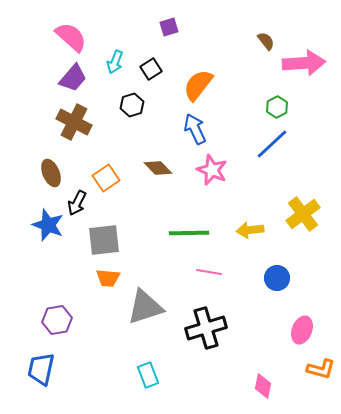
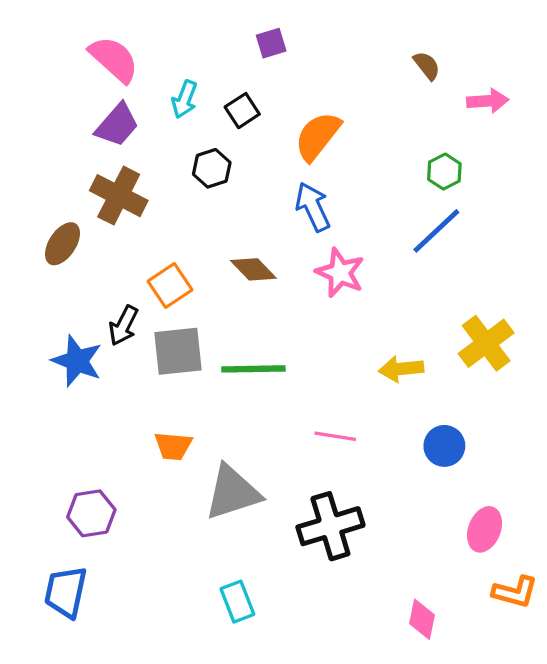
pink arrow: (304, 63) -> (488, 101), size x0.6
brown ellipse: (51, 173) -> (62, 244), moved, turned 56
green line: (189, 233) -> (253, 369), moved
gray square: (104, 240) -> (178, 351), moved

